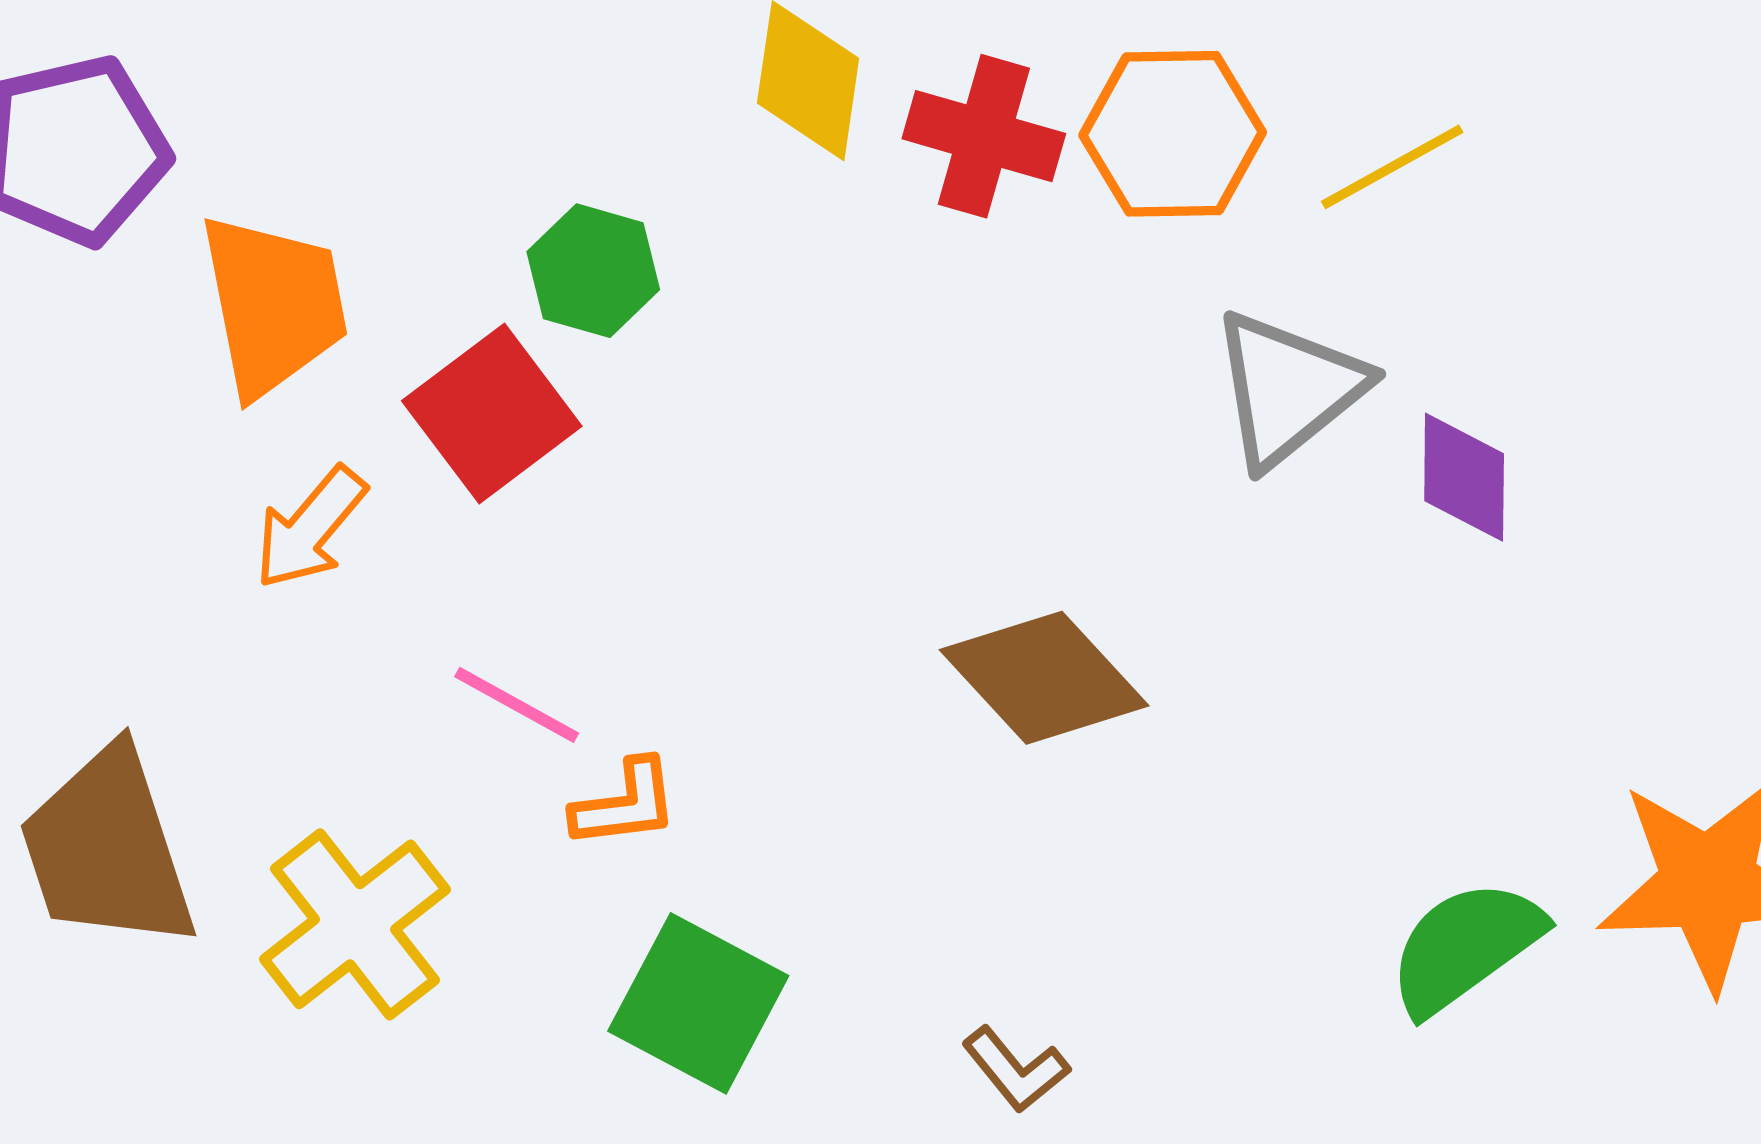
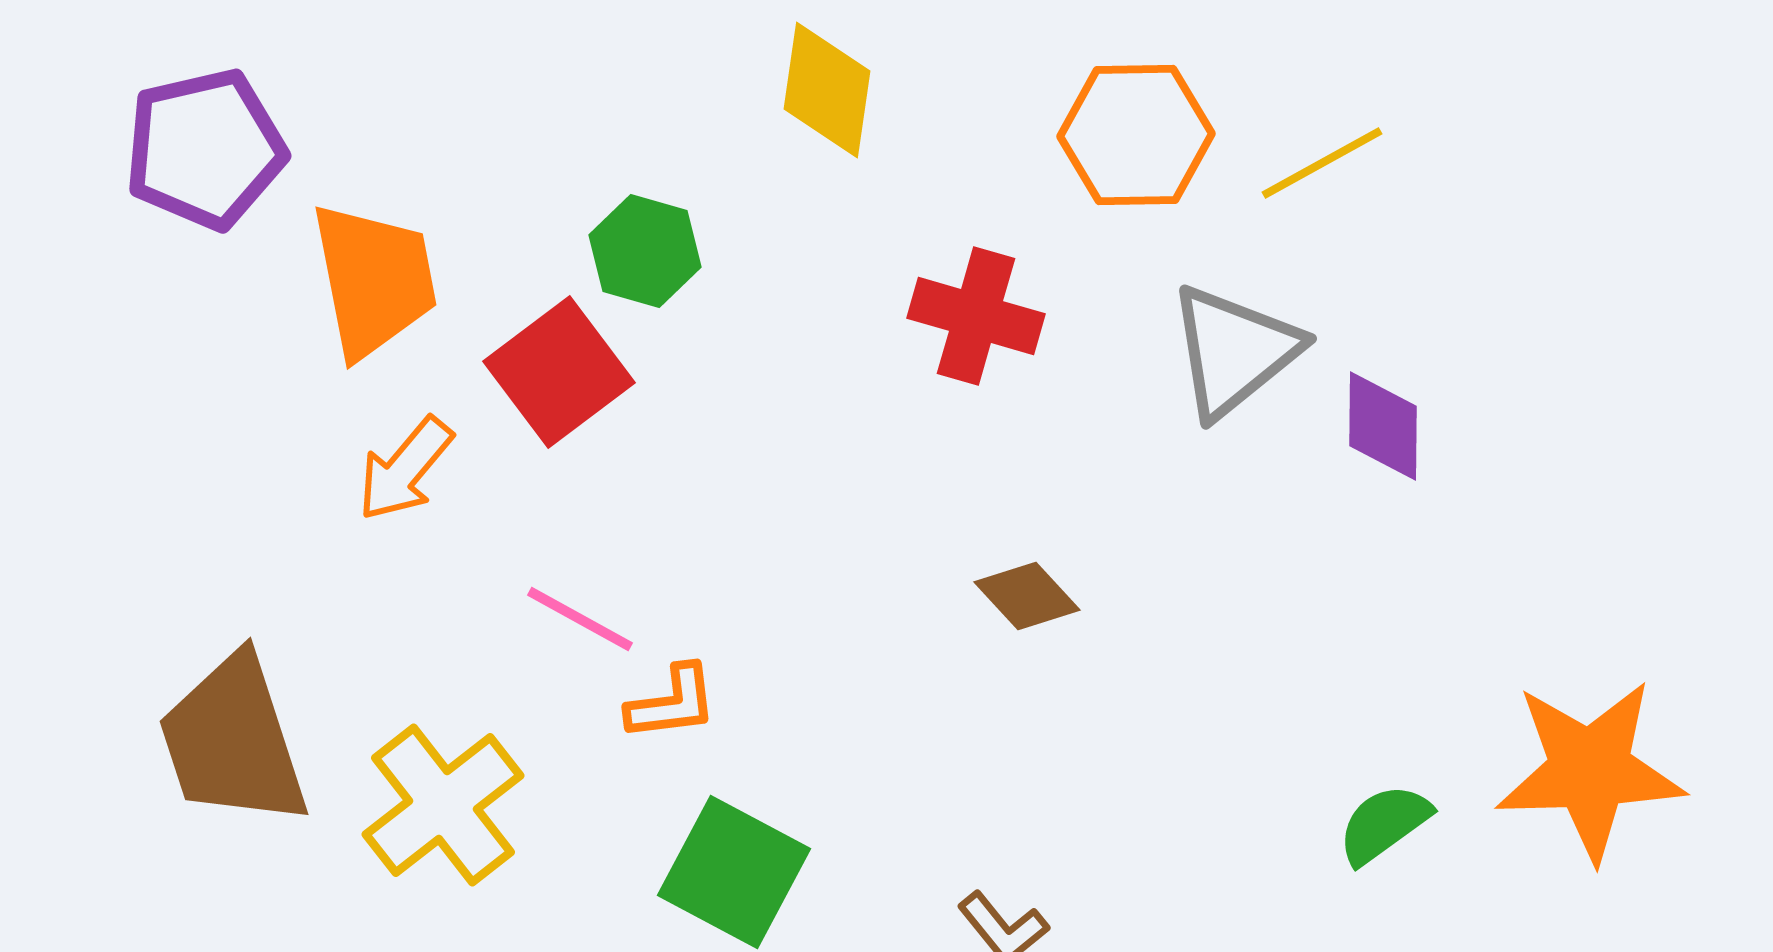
red cross: (984, 136) -> (976, 316), moved
brown diamond: (1044, 678) -> (1027, 596), size x0.6
green semicircle: (1465, 947) -> (1384, 824), size x0.7

